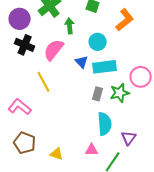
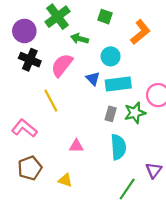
green arrow: (70, 26) -> (80, 39), turned -70
purple triangle: (129, 138) -> (154, 170), moved
brown pentagon: (25, 143) -> (30, 168), turned 30
pink triangle: (92, 150) -> (76, 146), moved

